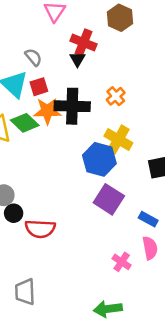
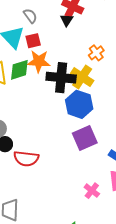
black cross: (72, 106) -> (61, 78), moved
green diamond: (25, 123) -> (19, 70), turned -65
yellow cross: (118, 140) -> (82, 77), moved
purple square: (109, 199) -> (85, 138), turned 30

